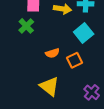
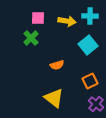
orange square: (75, 60) -> (90, 81), moved

